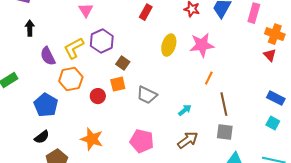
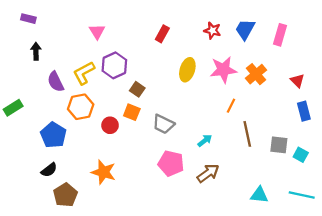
orange cross: (275, 34) -> (256, 74), moved, turned 30
orange square: (118, 84) -> (132, 112), turned 35
blue rectangle: (276, 98) -> (304, 111), moved, turned 48
gray square: (225, 132) -> (279, 145), moved
pink pentagon: (142, 141) -> (171, 163), moved

